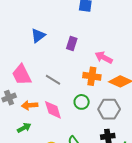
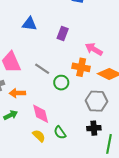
blue triangle: (38, 36) -> (30, 24), turned 42
green circle: (82, 102) -> (61, 83), moved
pink diamond: (53, 110) -> (41, 114), moved

